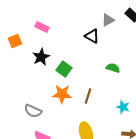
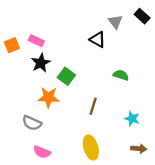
gray triangle: (108, 20) -> (115, 22), turned -40
pink rectangle: (42, 27) -> (36, 41), moved
orange star: (62, 94) -> (49, 97), moved

